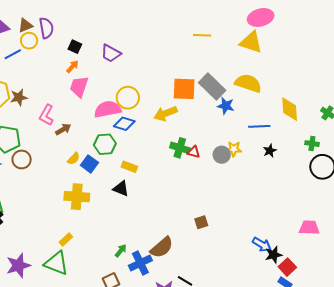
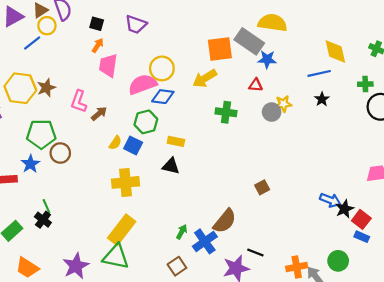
yellow semicircle: (248, 83) -> (273, 23), moved
blue line: (259, 126) -> (319, 73), moved
red triangle: (194, 152) -> (256, 85), moved
yellow rectangle: (66, 239) -> (122, 230), size x2.0

